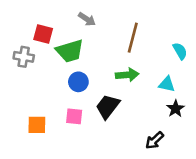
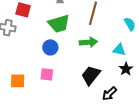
green trapezoid: (70, 51) -> (59, 24), moved
black trapezoid: (108, 107) -> (91, 75), moved

